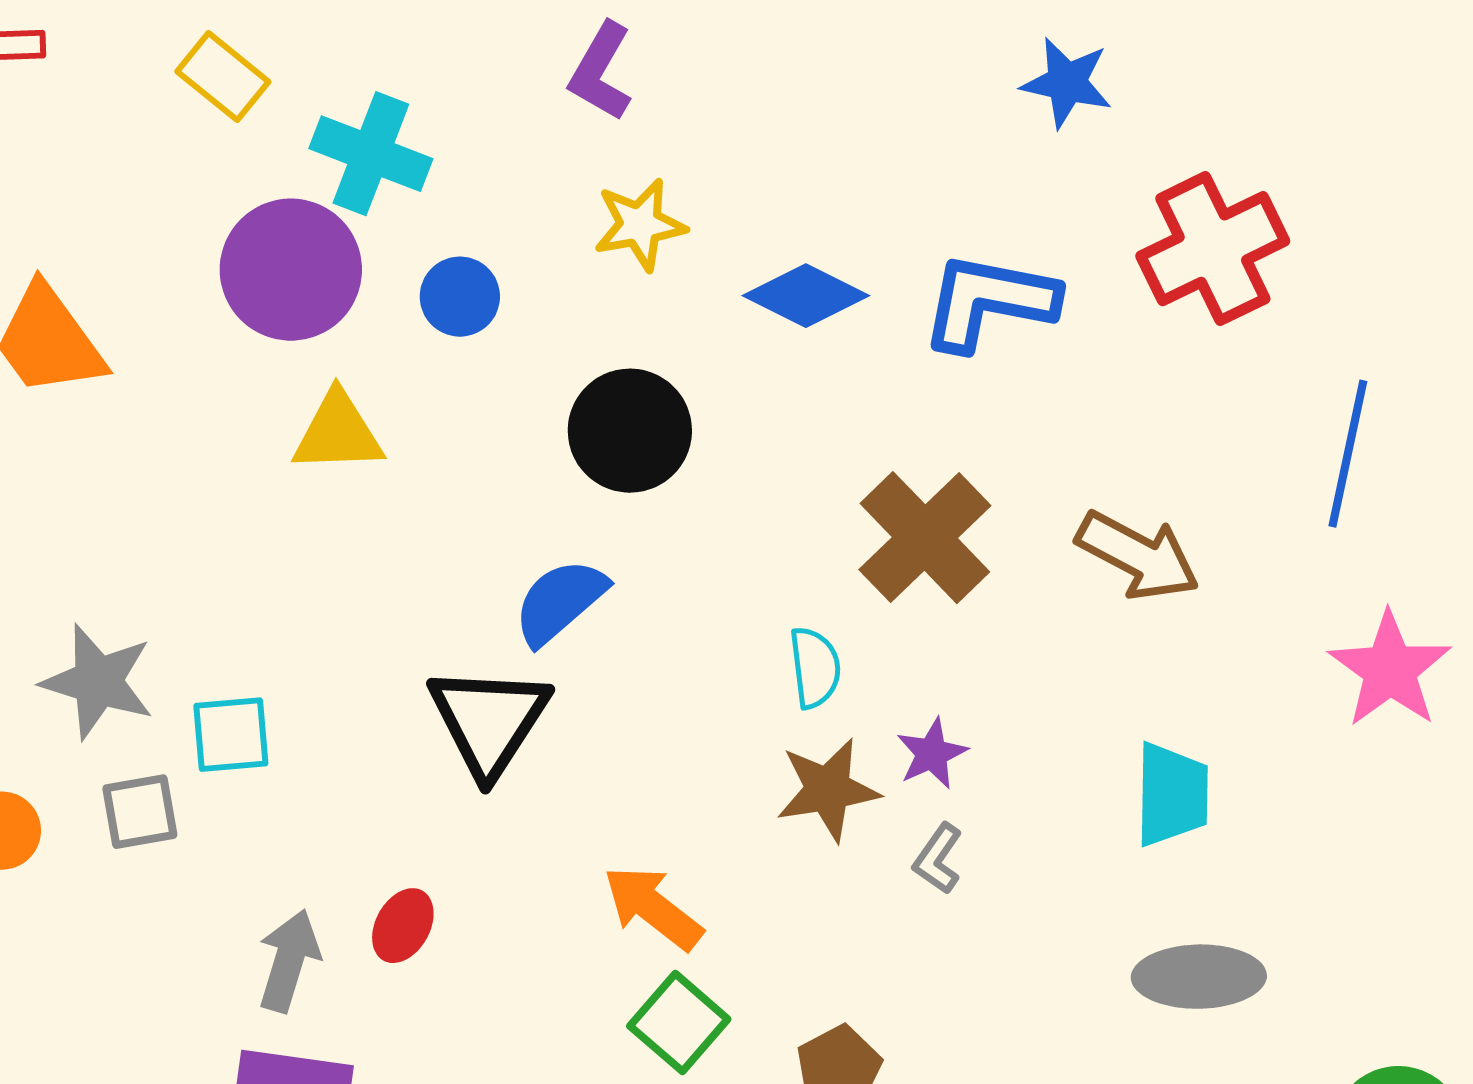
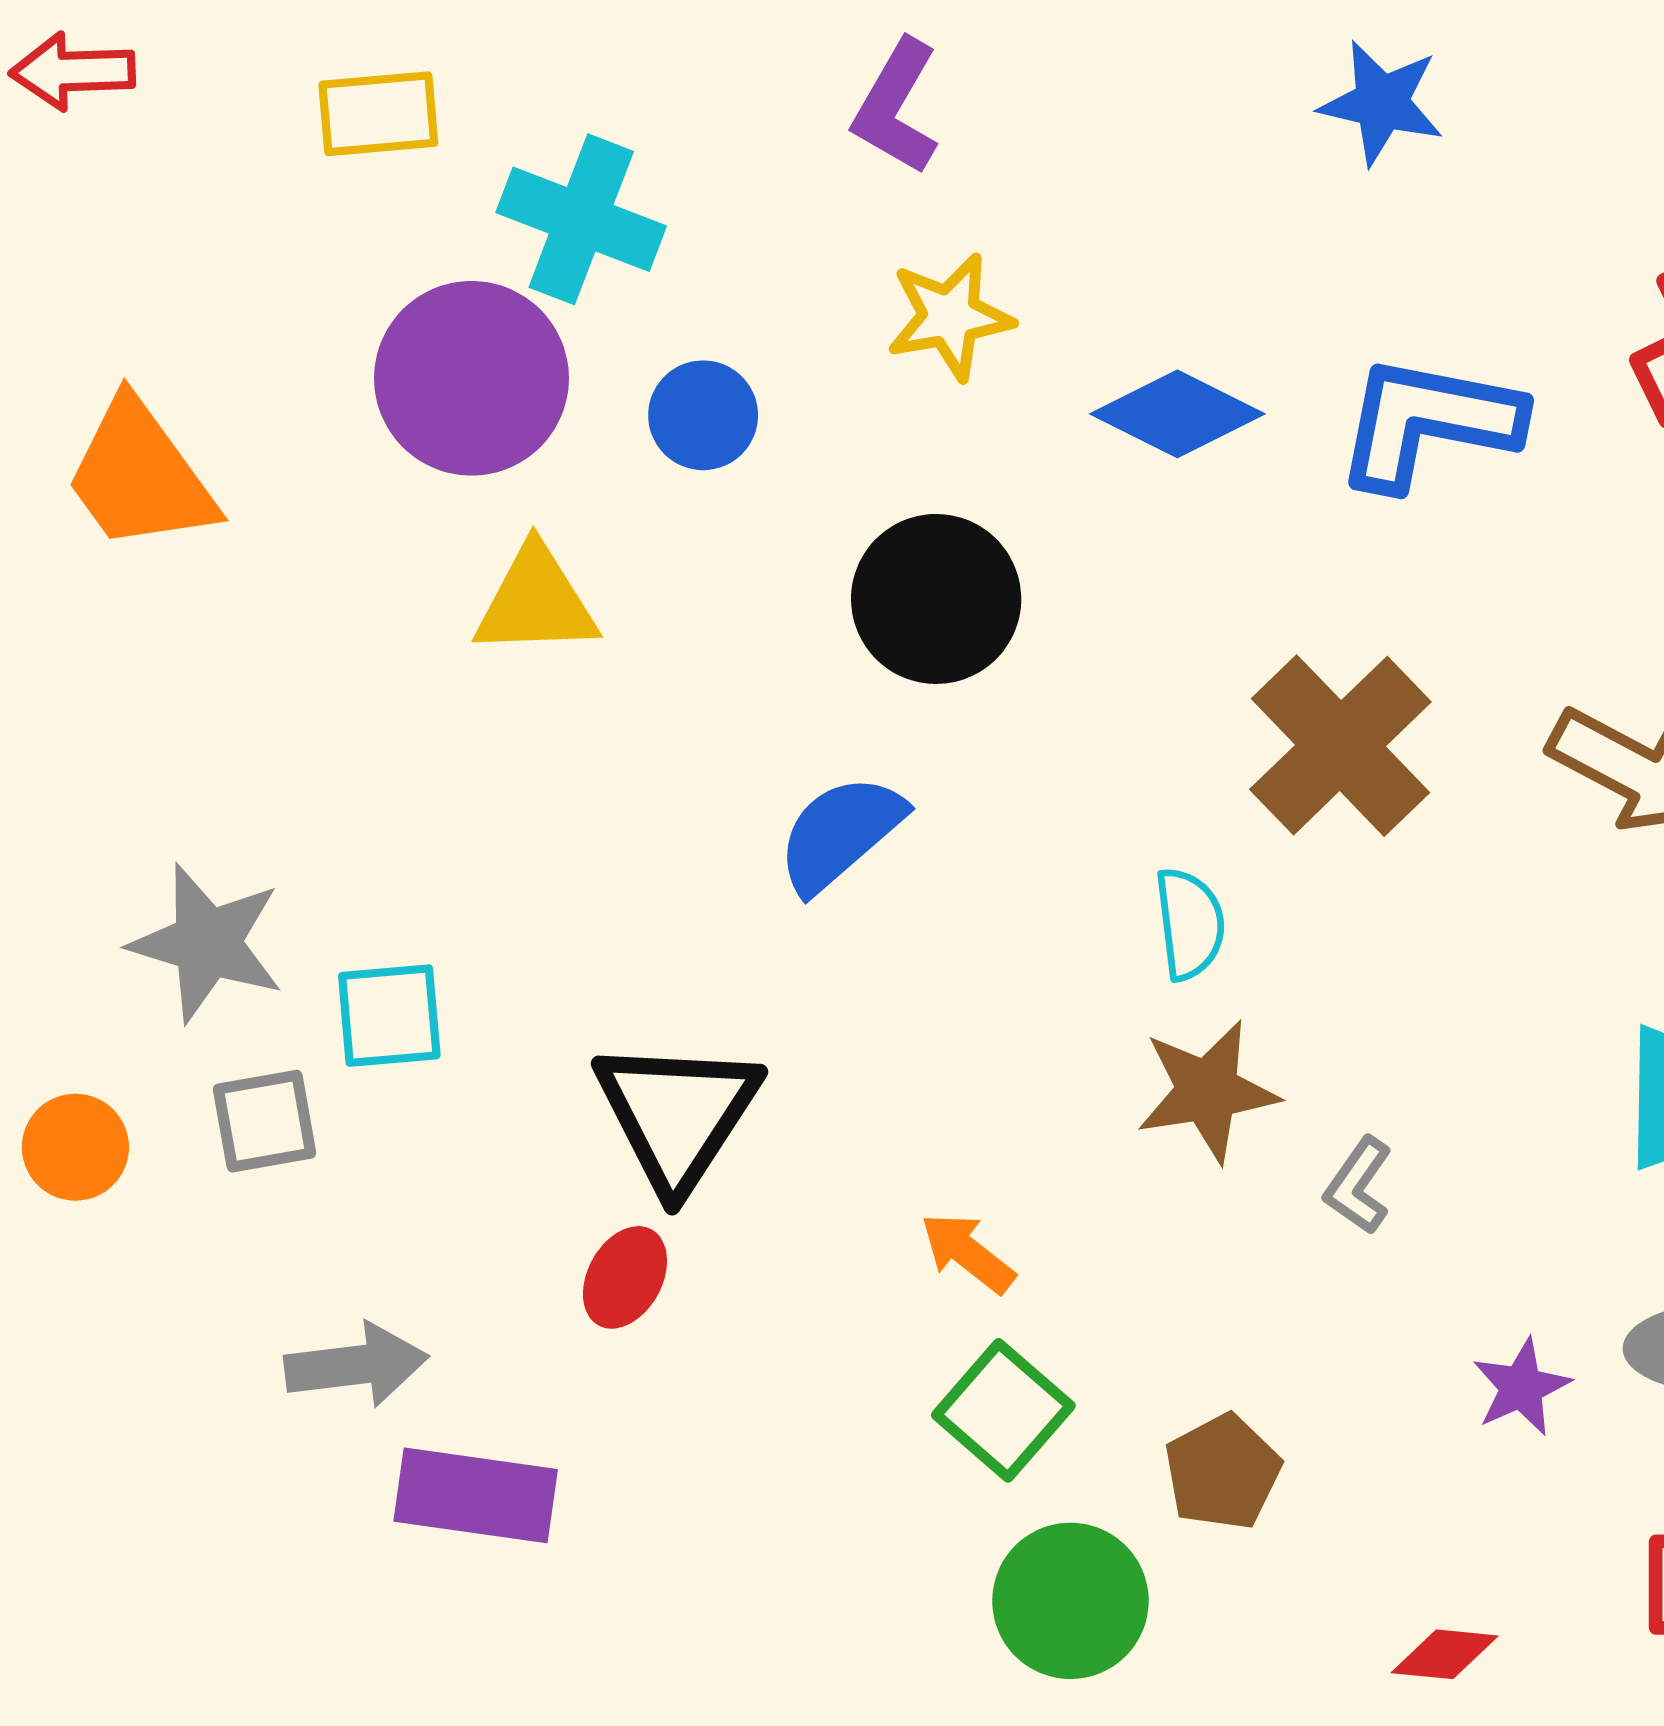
yellow rectangle: (223, 77) -> (378, 114), turned -44
blue star: (1067, 83) -> (1382, 103), moved
black triangle: (489, 721) -> (677, 1114), moved
purple star: (932, 754) -> (1521, 1387), moved
orange arrow: (653, 908) -> (968, 1253), size x0.7
gray arrow: (289, 961) -> (356, 1365), moved, turned 66

